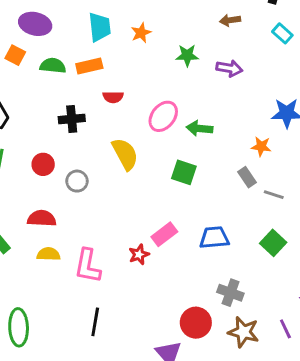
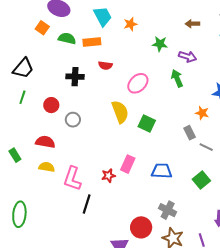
cyan trapezoid: (100, 27) -> (103, 16), turned -30
green arrow: (199, 128) -> (177, 78), moved, turned 54
yellow semicircle: (125, 154) -> (120, 112), moved
pink rectangle: (164, 234) -> (128, 164), turned -36
black line: (95, 322) -> (87, 204), moved

